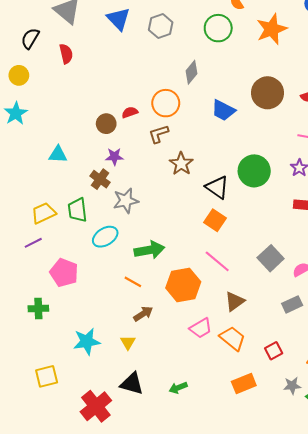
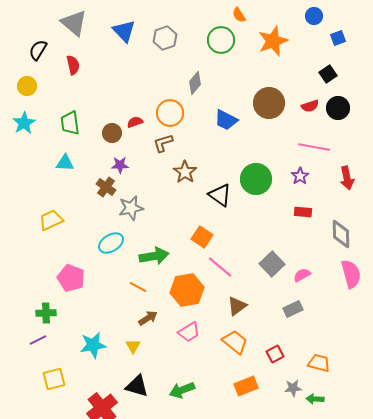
green trapezoid: (77, 210) -> (70, 123), moved
orange square: (215, 220) -> (202, 237), moved
purple line: (33, 243) -> (38, 340), moved
pink trapezoid: (201, 328) -> (189, 332), moved
green arrow: (178, 388) -> (182, 390), size x1.4

